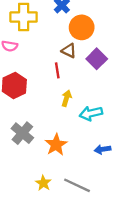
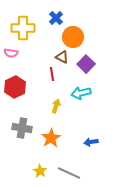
yellow arrow: (67, 98) -> (56, 106), moved
cyan arrow: (91, 113) -> (81, 93), moved
gray cross: (22, 133) -> (22, 128), turned -30

